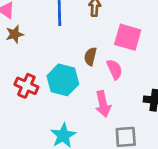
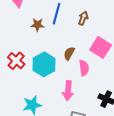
brown star: (15, 34) -> (37, 25), moved

